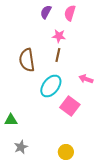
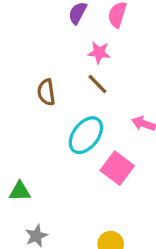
brown line: (58, 55) -> (97, 84), turned -56
brown semicircle: (27, 60) -> (46, 92), size x0.7

